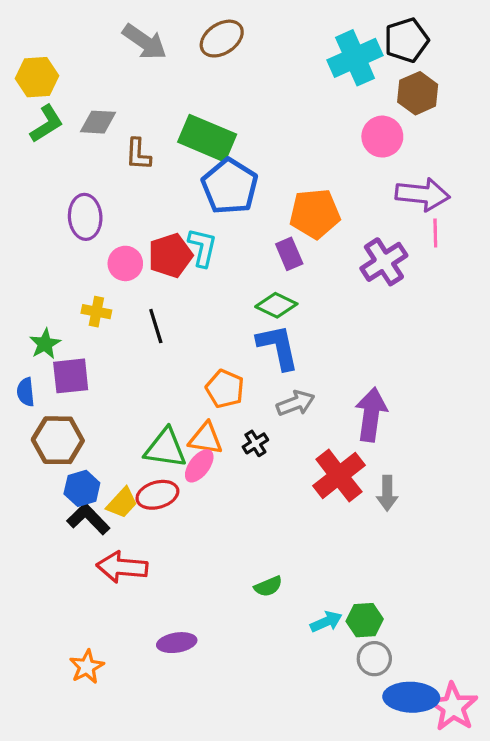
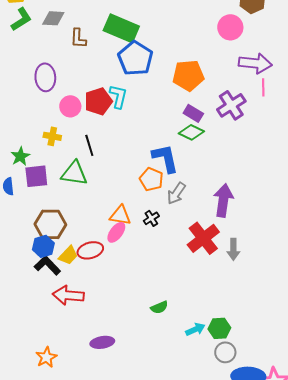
purple rectangle: (289, 254) -> (193, 113), moved, turned -36
green diamond: (276, 305) -> (191, 132), moved
orange pentagon: (225, 389) -> (151, 179), moved
gray arrow: (296, 403) -> (176, 193), turned 145
brown hexagon: (58, 440) -> (50, 224), moved
green triangle: (165, 448) -> (74, 173), moved

